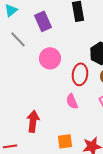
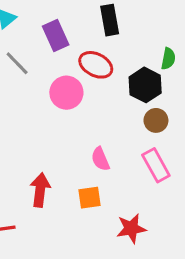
red ellipse: (80, 74) -> (96, 65), moved, turned -70
orange square: (65, 141) -> (90, 198), moved

